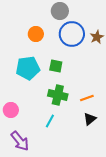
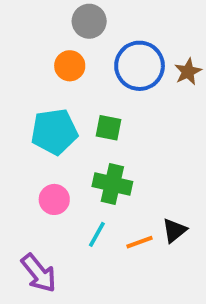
gray circle: (60, 11) -> (89, 21), moved
orange line: (87, 98) -> (140, 242), moved
pink circle: (11, 110) -> (54, 199), moved

